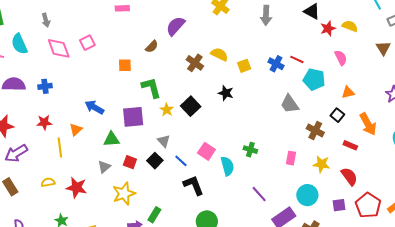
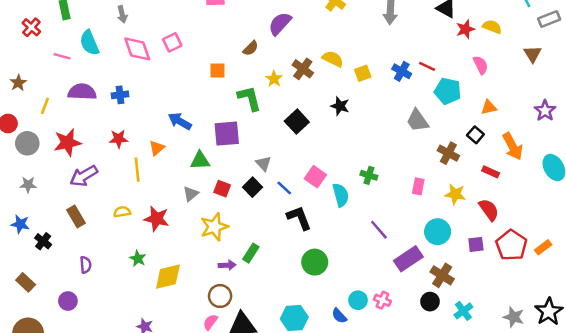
yellow star: (167, 110) -> (274, 79), moved

